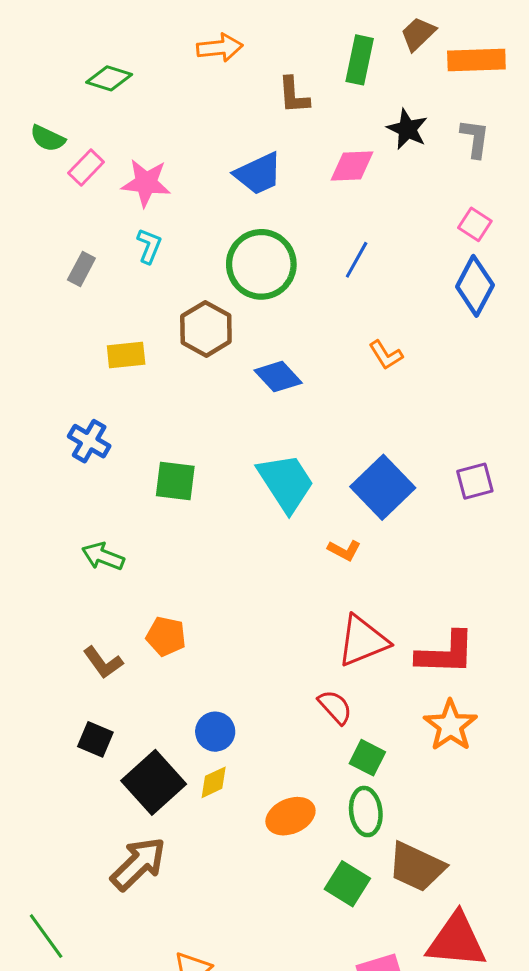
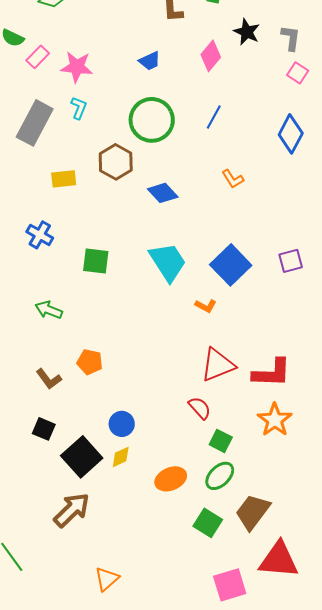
pink diamond: (352, 166) -> (211, 56), turned -48
blue trapezoid: (258, 174) -> (150, 61), size x0.7
pink square: (475, 224) -> (298, 73), moved
gray rectangle: (81, 269) -> (35, 123), size x2.0
green ellipse: (366, 812) -> (220, 476), turned 52
brown trapezoid: (417, 867) -> (253, 512), turned 102

